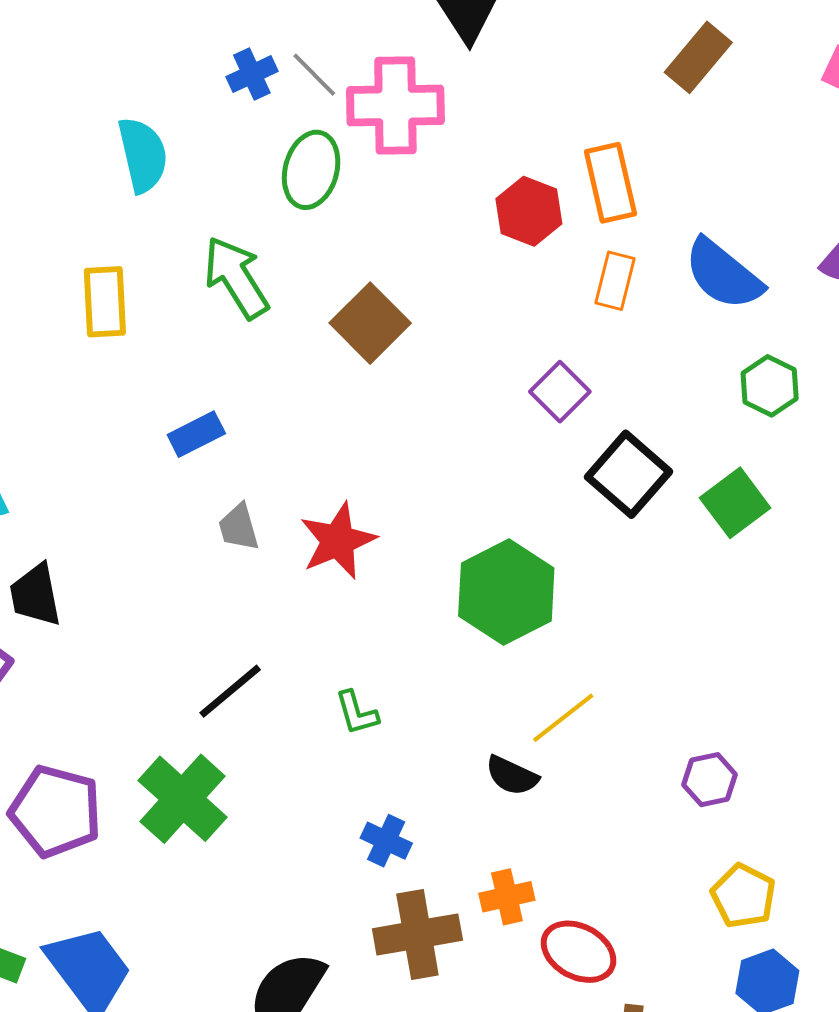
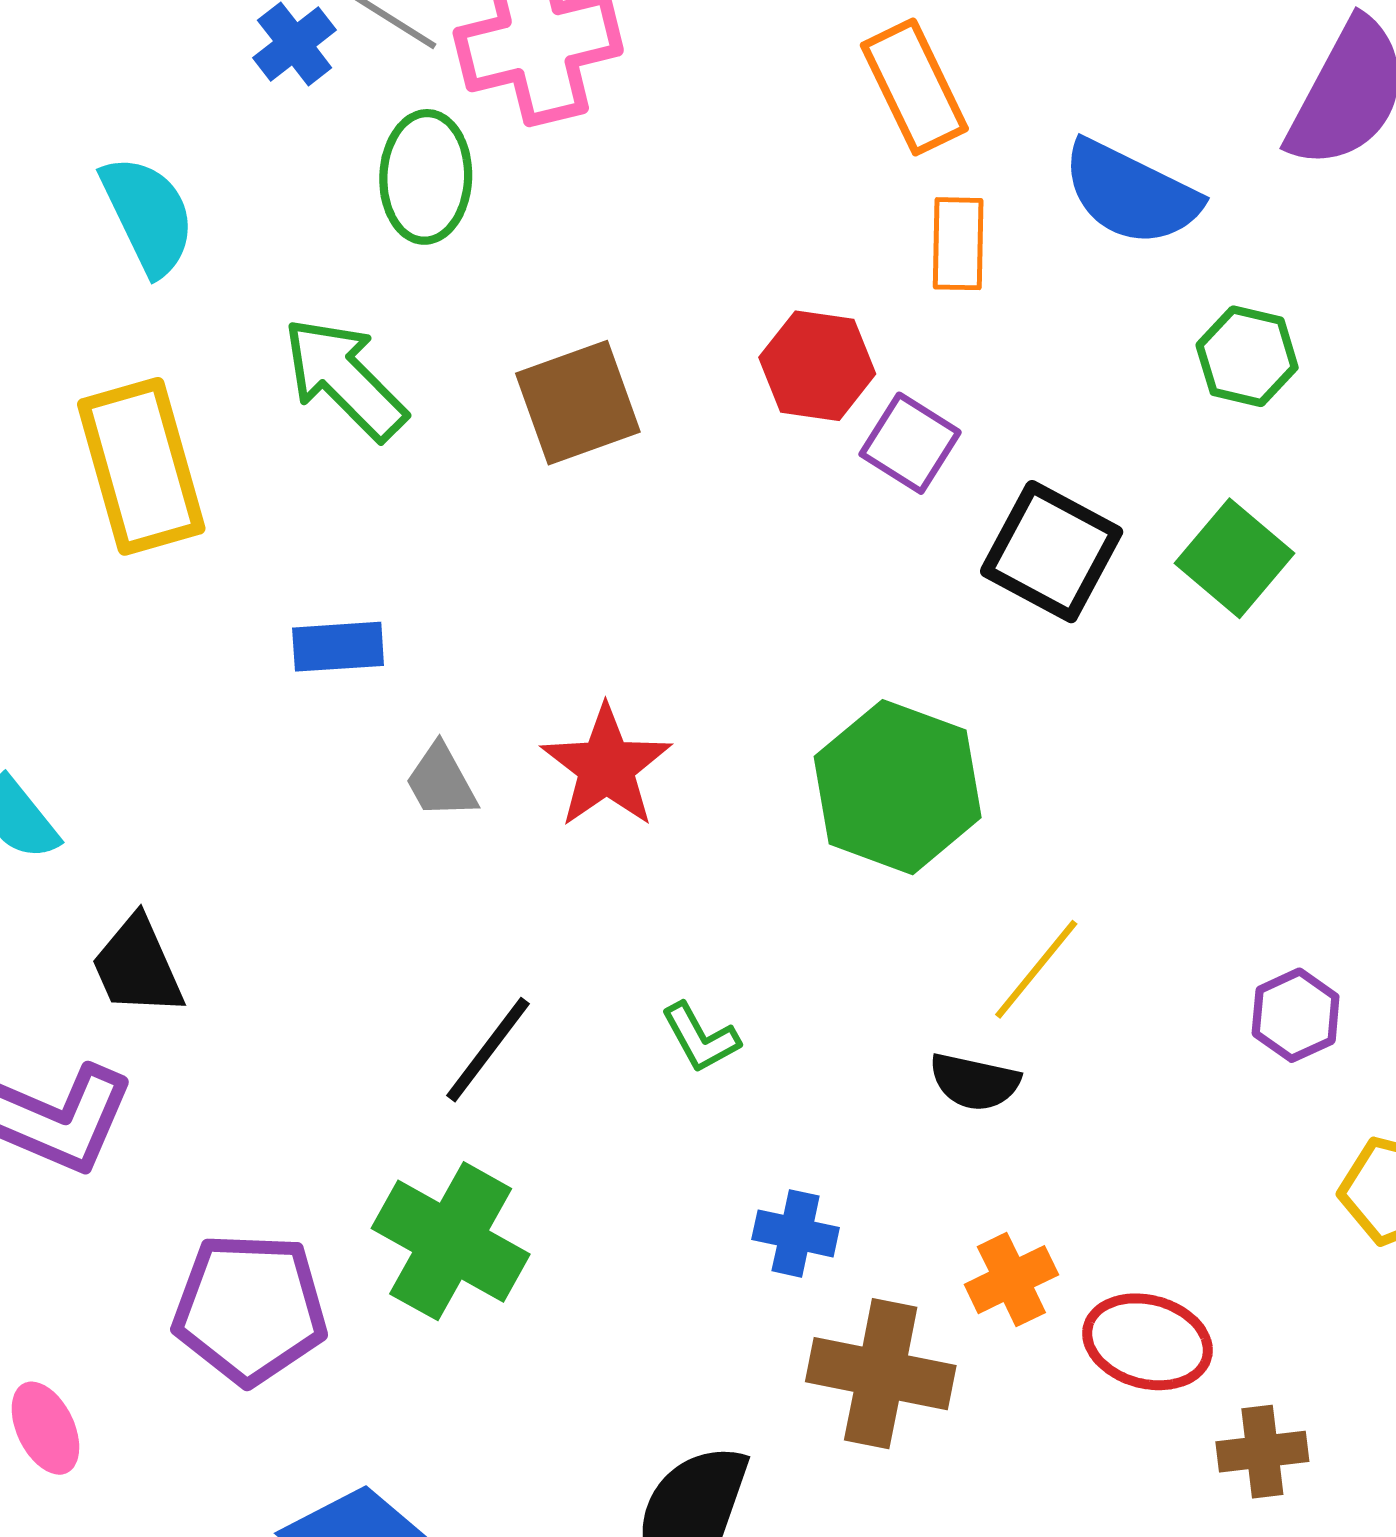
red hexagon: (529, 211) -> (817, 366), moved
yellow rectangle: (105, 302) -> (141, 466), size x1.4
brown square: (370, 323) -> (578, 403), turned 38
blue rectangle: (196, 434) -> (338, 647), turned 36
brown cross: (417, 934) -> (881, 1374), turned 34

